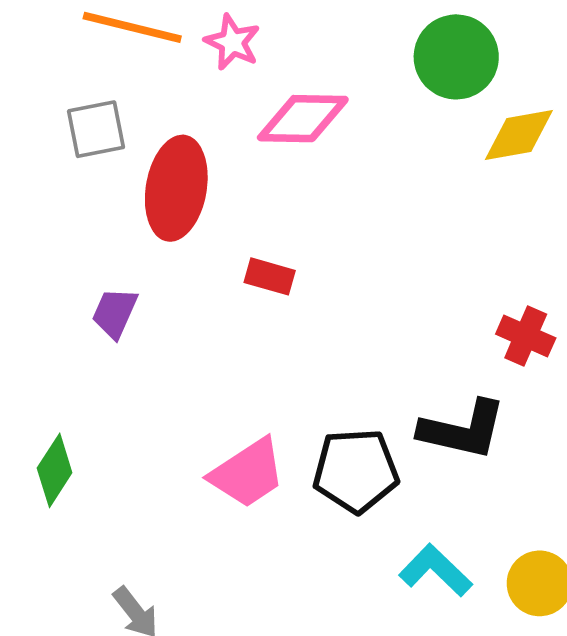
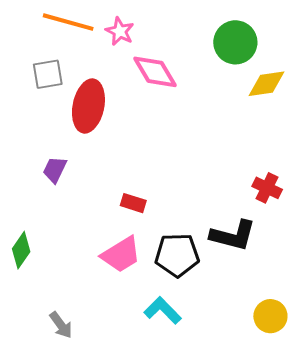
pink diamond: (303, 119) -> (155, 72), turned 57
red rectangle: (270, 276) -> (133, 203), moved
cyan L-shape: (436, 570) -> (163, 310), moved

